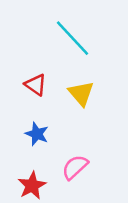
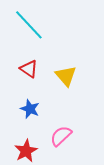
cyan line: (73, 38) -> (29, 25), moved

